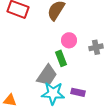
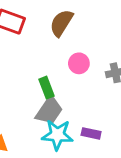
green rectangle: (61, 58) -> (47, 88), moved

